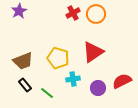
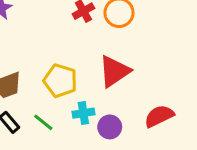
purple circle: (98, 88) -> (110, 127), moved
green line: (47, 93) -> (43, 122), moved

